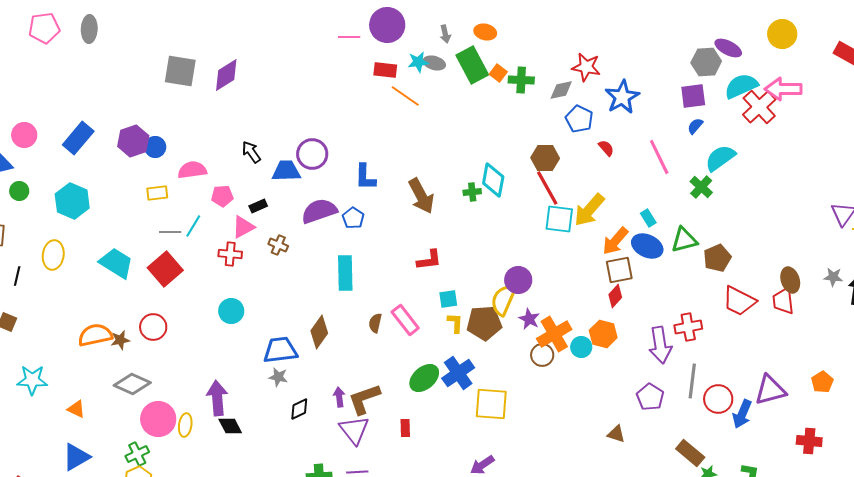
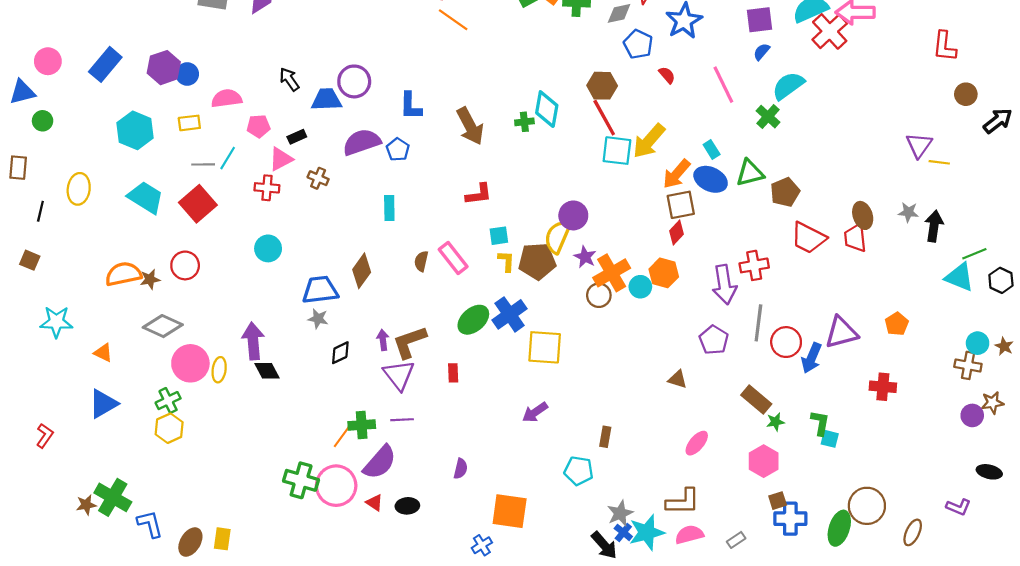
cyan hexagon: (72, 201) -> (135, 130), moved
cyan rectangle: (345, 273) -> (389, 208), size x0.7

